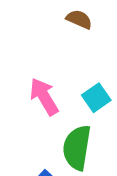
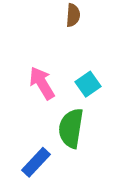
brown semicircle: (79, 19) -> (73, 15), turned 70

